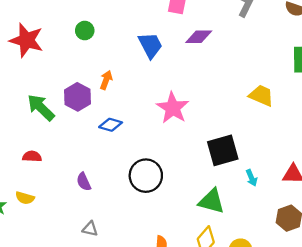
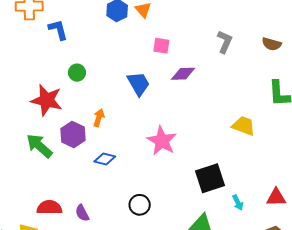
red star: (27, 40) -> (47, 100), moved
red semicircle: (32, 156) -> (49, 207), moved, size x1.4
black circle: (146, 176) -> (140, 205), size x0.7

